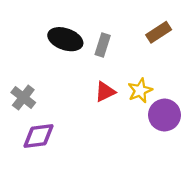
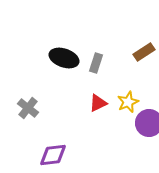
purple diamond: (38, 136) -> (53, 155), moved

